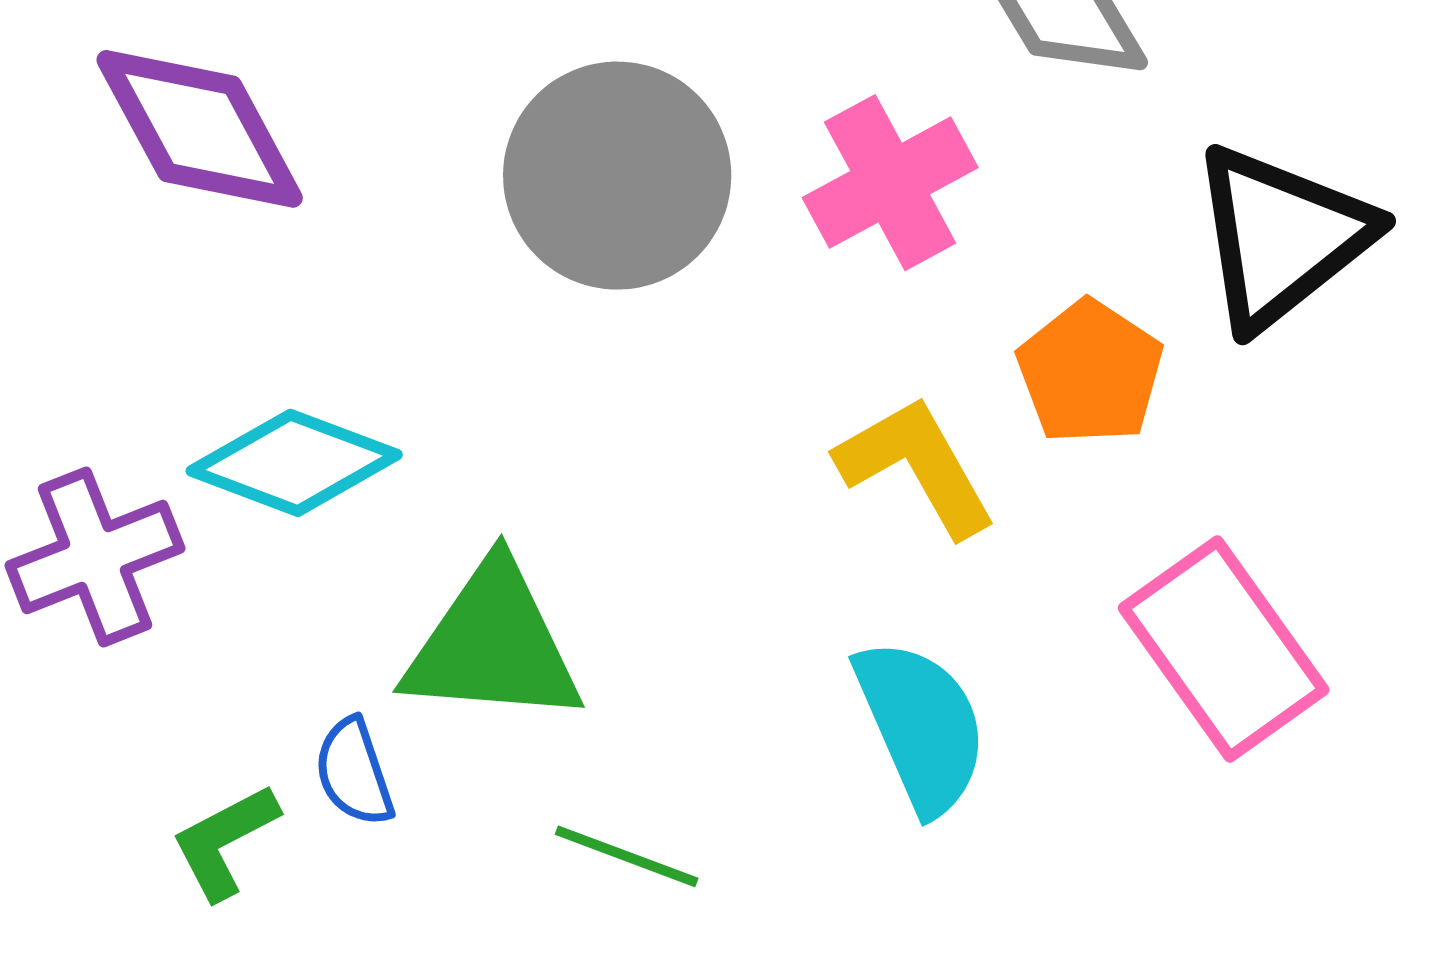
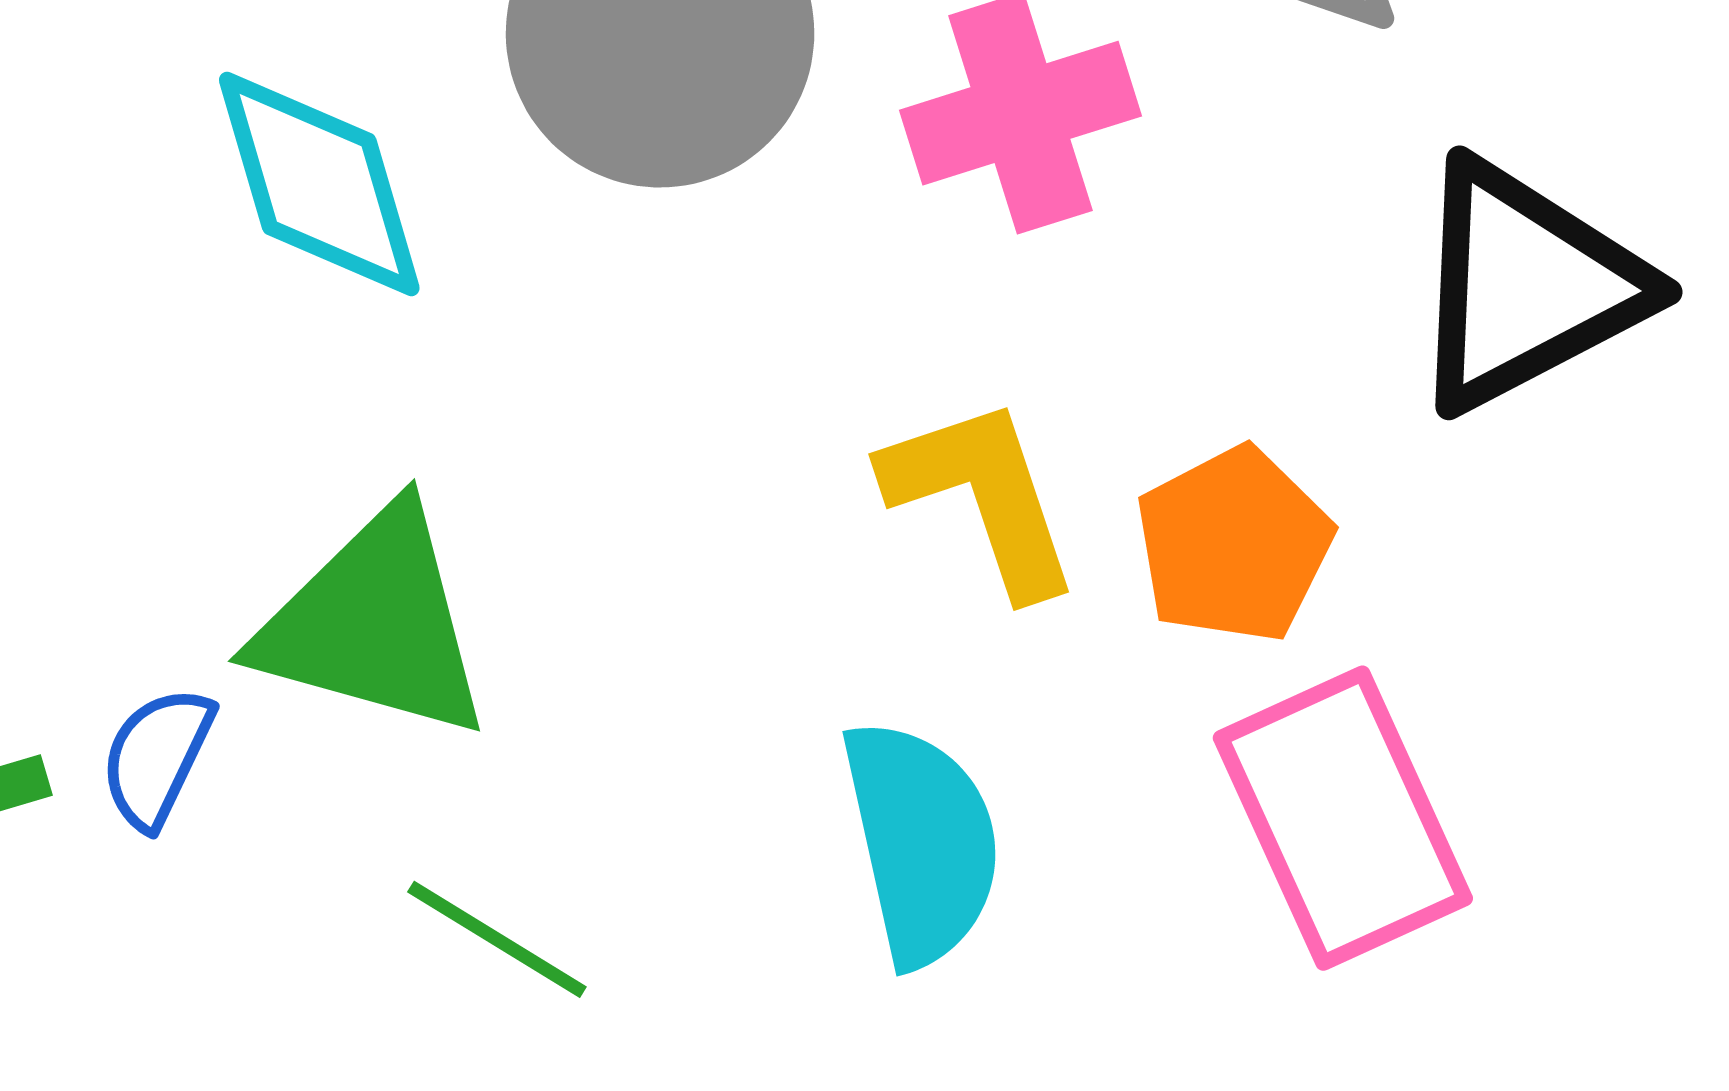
orange pentagon: (1090, 372) -> (1234, 545), moved
cyan diamond: (294, 463) -> (319, 184), moved, turned 42
blue semicircle: (354, 772) -> (157, 757), turned 33

